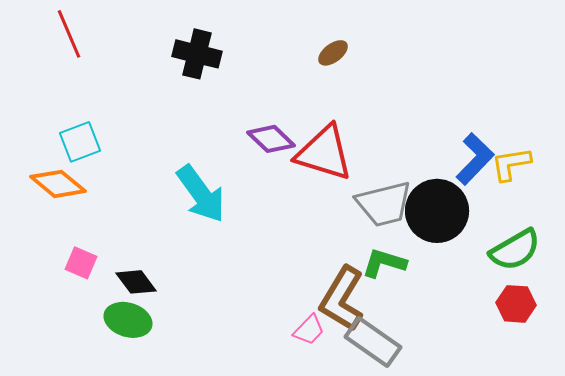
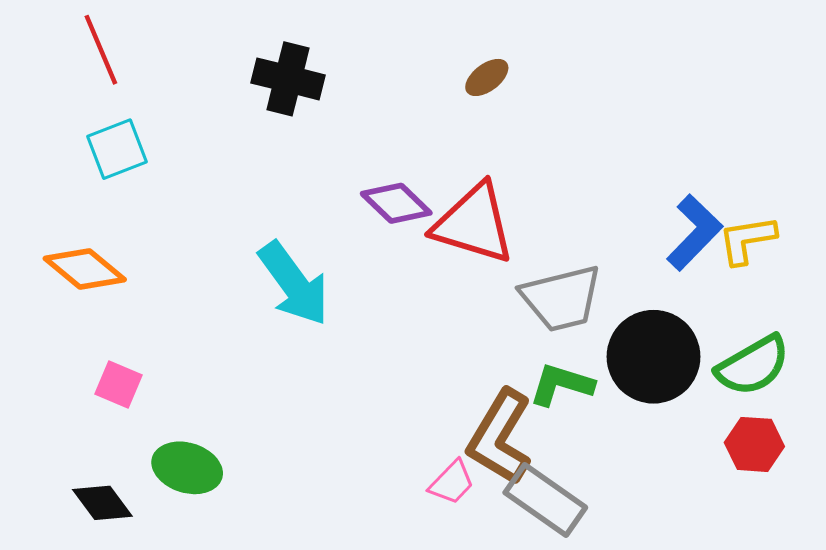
cyan square: (80, 142) -> (117, 149), moved
black circle: (437, 211) -> (653, 357), moved
black diamond: (136, 282) -> (102, 503), moved

